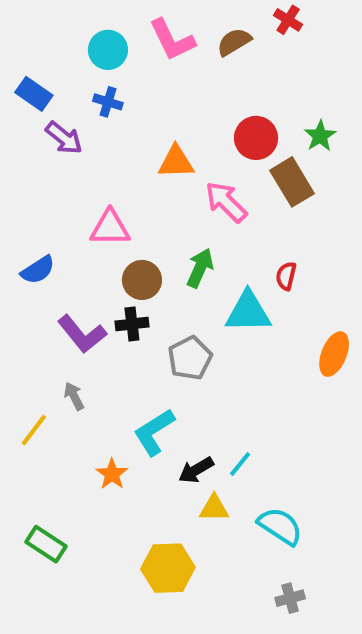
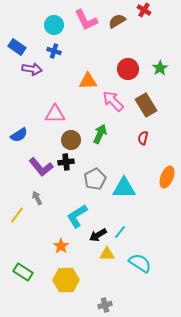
purple arrow: (64, 138) -> (32, 69), turned -30
brown rectangle: (292, 182) -> (146, 105), moved
cyan triangle: (248, 312) -> (124, 188), moved
orange star: (112, 474) -> (61, 246), moved
yellow hexagon: (168, 568) -> (66, 280), moved
gray cross: (290, 598) -> (105, 305), moved

